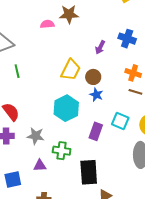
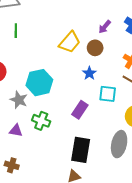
brown circle: (93, 77) -> (95, 48), moved
cyan hexagon: (66, 108) -> (39, 83), moved
cyan square: (120, 121) -> (108, 94), moved, turned -30
black rectangle: (89, 172) -> (81, 150), moved

